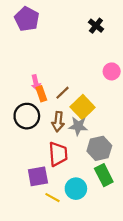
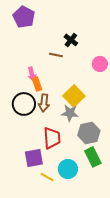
black cross: (96, 26) -> (71, 40), moved
brown line: (63, 93) -> (56, 55), moved, turned 56
brown arrow: (58, 122) -> (44, 103), moved

